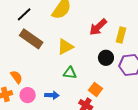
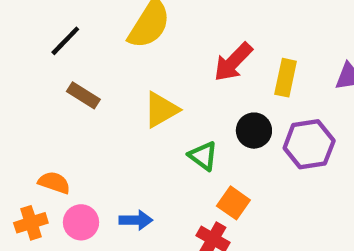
brown rectangle: (31, 39) -> (83, 95), size x0.6
green triangle: (70, 73) -> (203, 156), moved, turned 32
orange semicircle: (16, 77) -> (54, 183), turned -32

